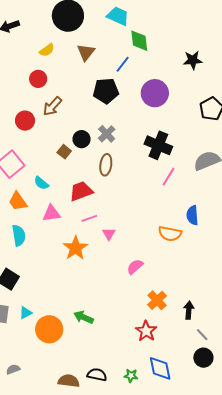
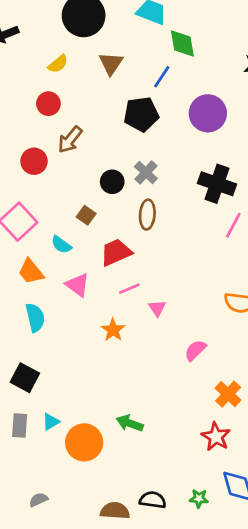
brown square: (64, 152) -> (86, 215), moved
pink triangle: (51, 213) -> (78, 285), turned 48
orange star: (75, 248) -> (113, 330), size x0.7

